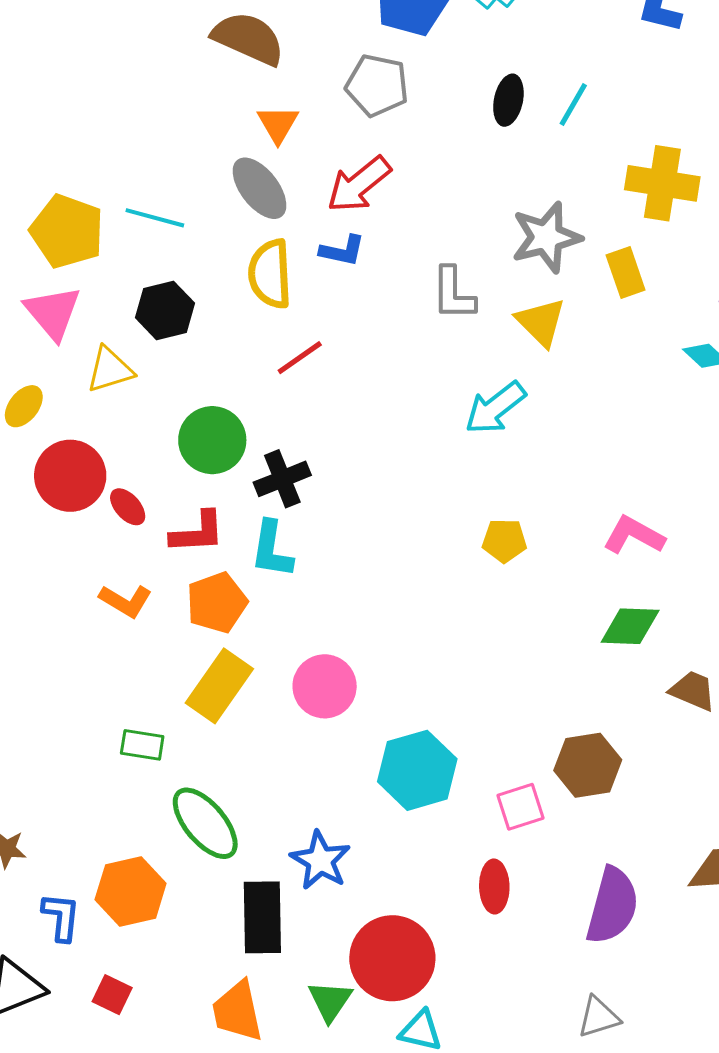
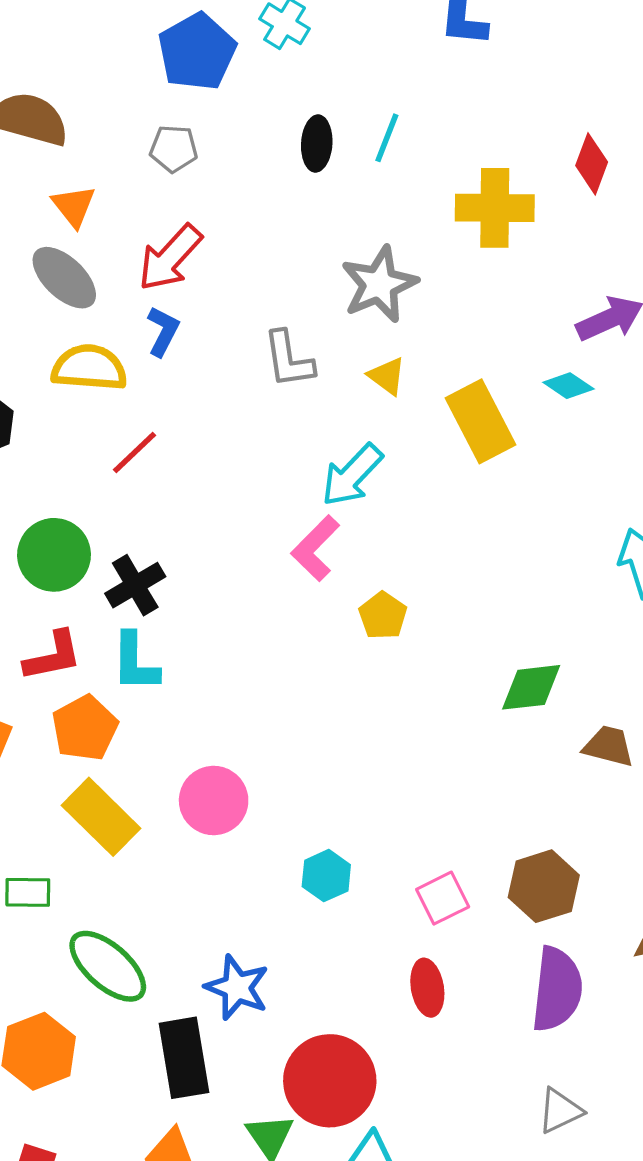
gray pentagon: (377, 85) -> (174, 149), size x0.7
blue L-shape: (342, 251) -> (163, 331), turned -66
yellow rectangle: (626, 273) -> (481, 421), moved, size x1.5
yellow semicircle: (270, 274) -> (89, 368), turned 106
yellow triangle: (541, 322) -> (387, 376), size x0.7
pink L-shape: (634, 535) -> (315, 548), moved, turned -66
yellow pentagon: (504, 541) -> (383, 616), turned -30
yellow rectangle: (219, 686) -> (101, 817), turned -72
brown hexagon: (588, 765) -> (544, 886), moved
cyan hexagon: (417, 770) -> (326, 876), size x0.6

